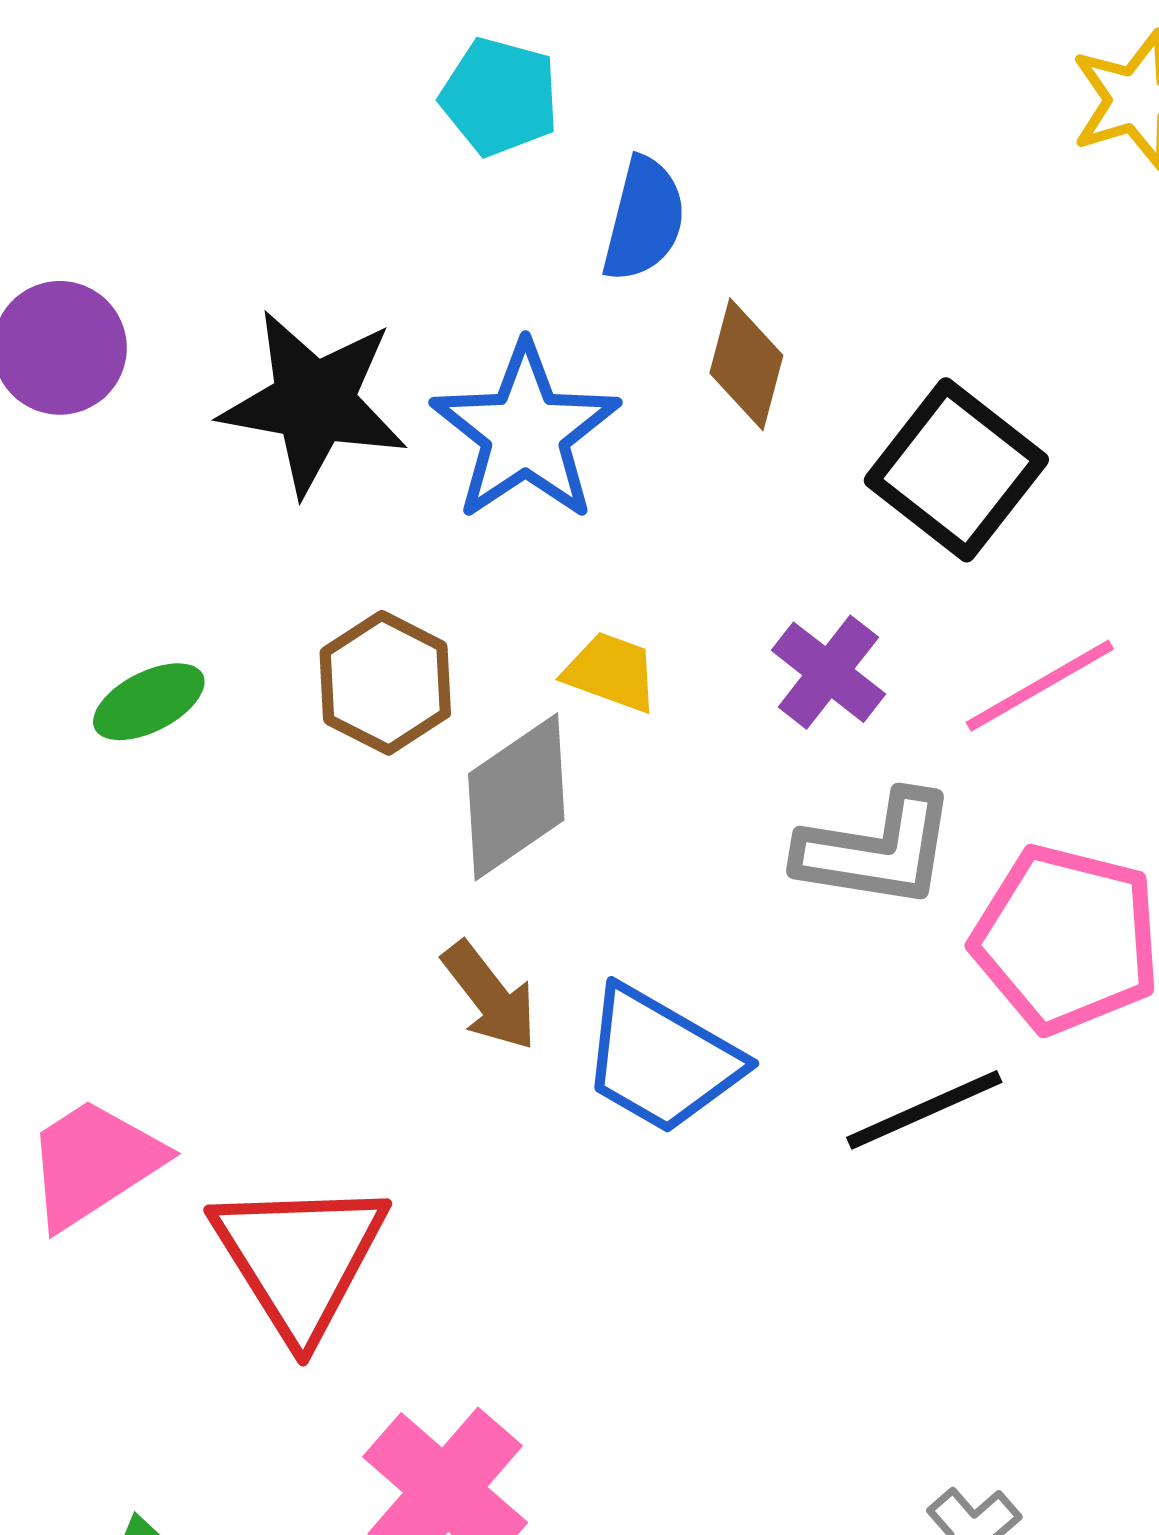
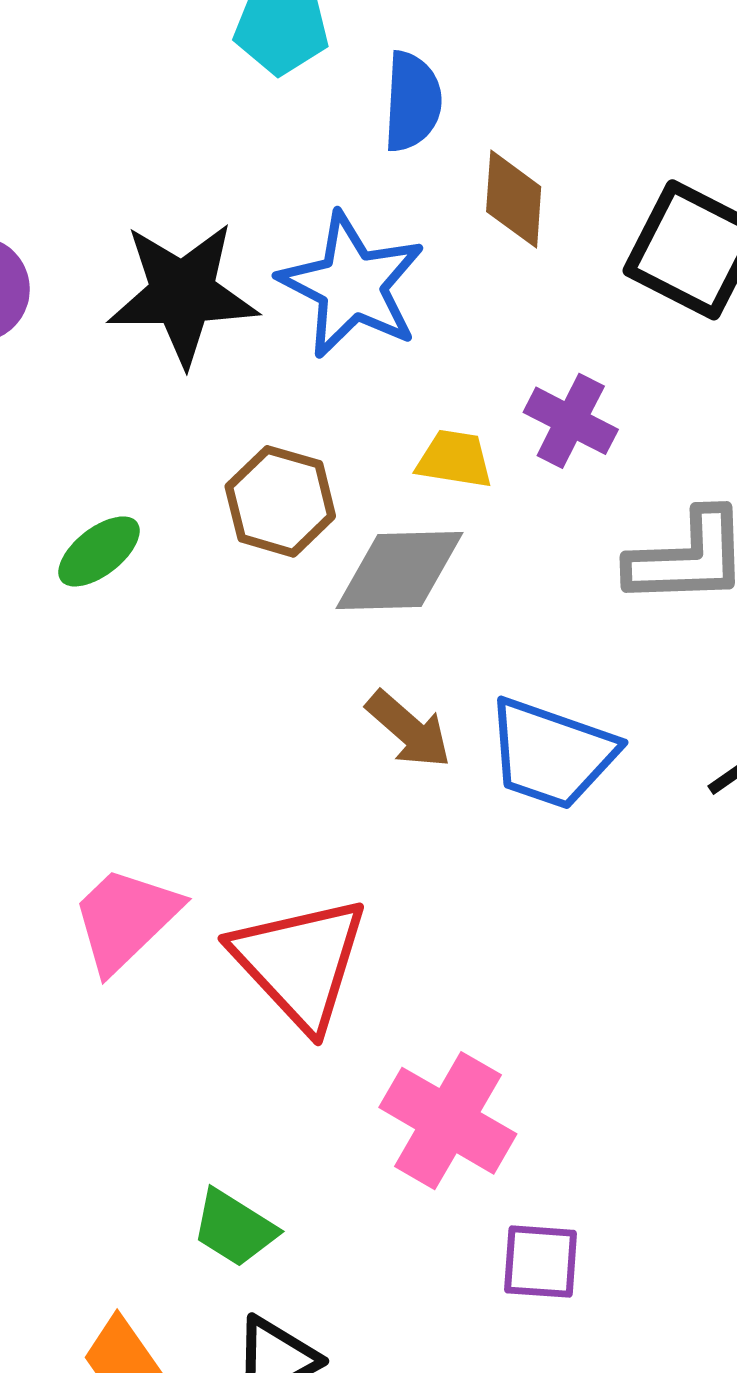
purple cross: (828, 672) -> (571, 421), moved
gray diamond: (516, 797) -> (399, 571), turned 44

